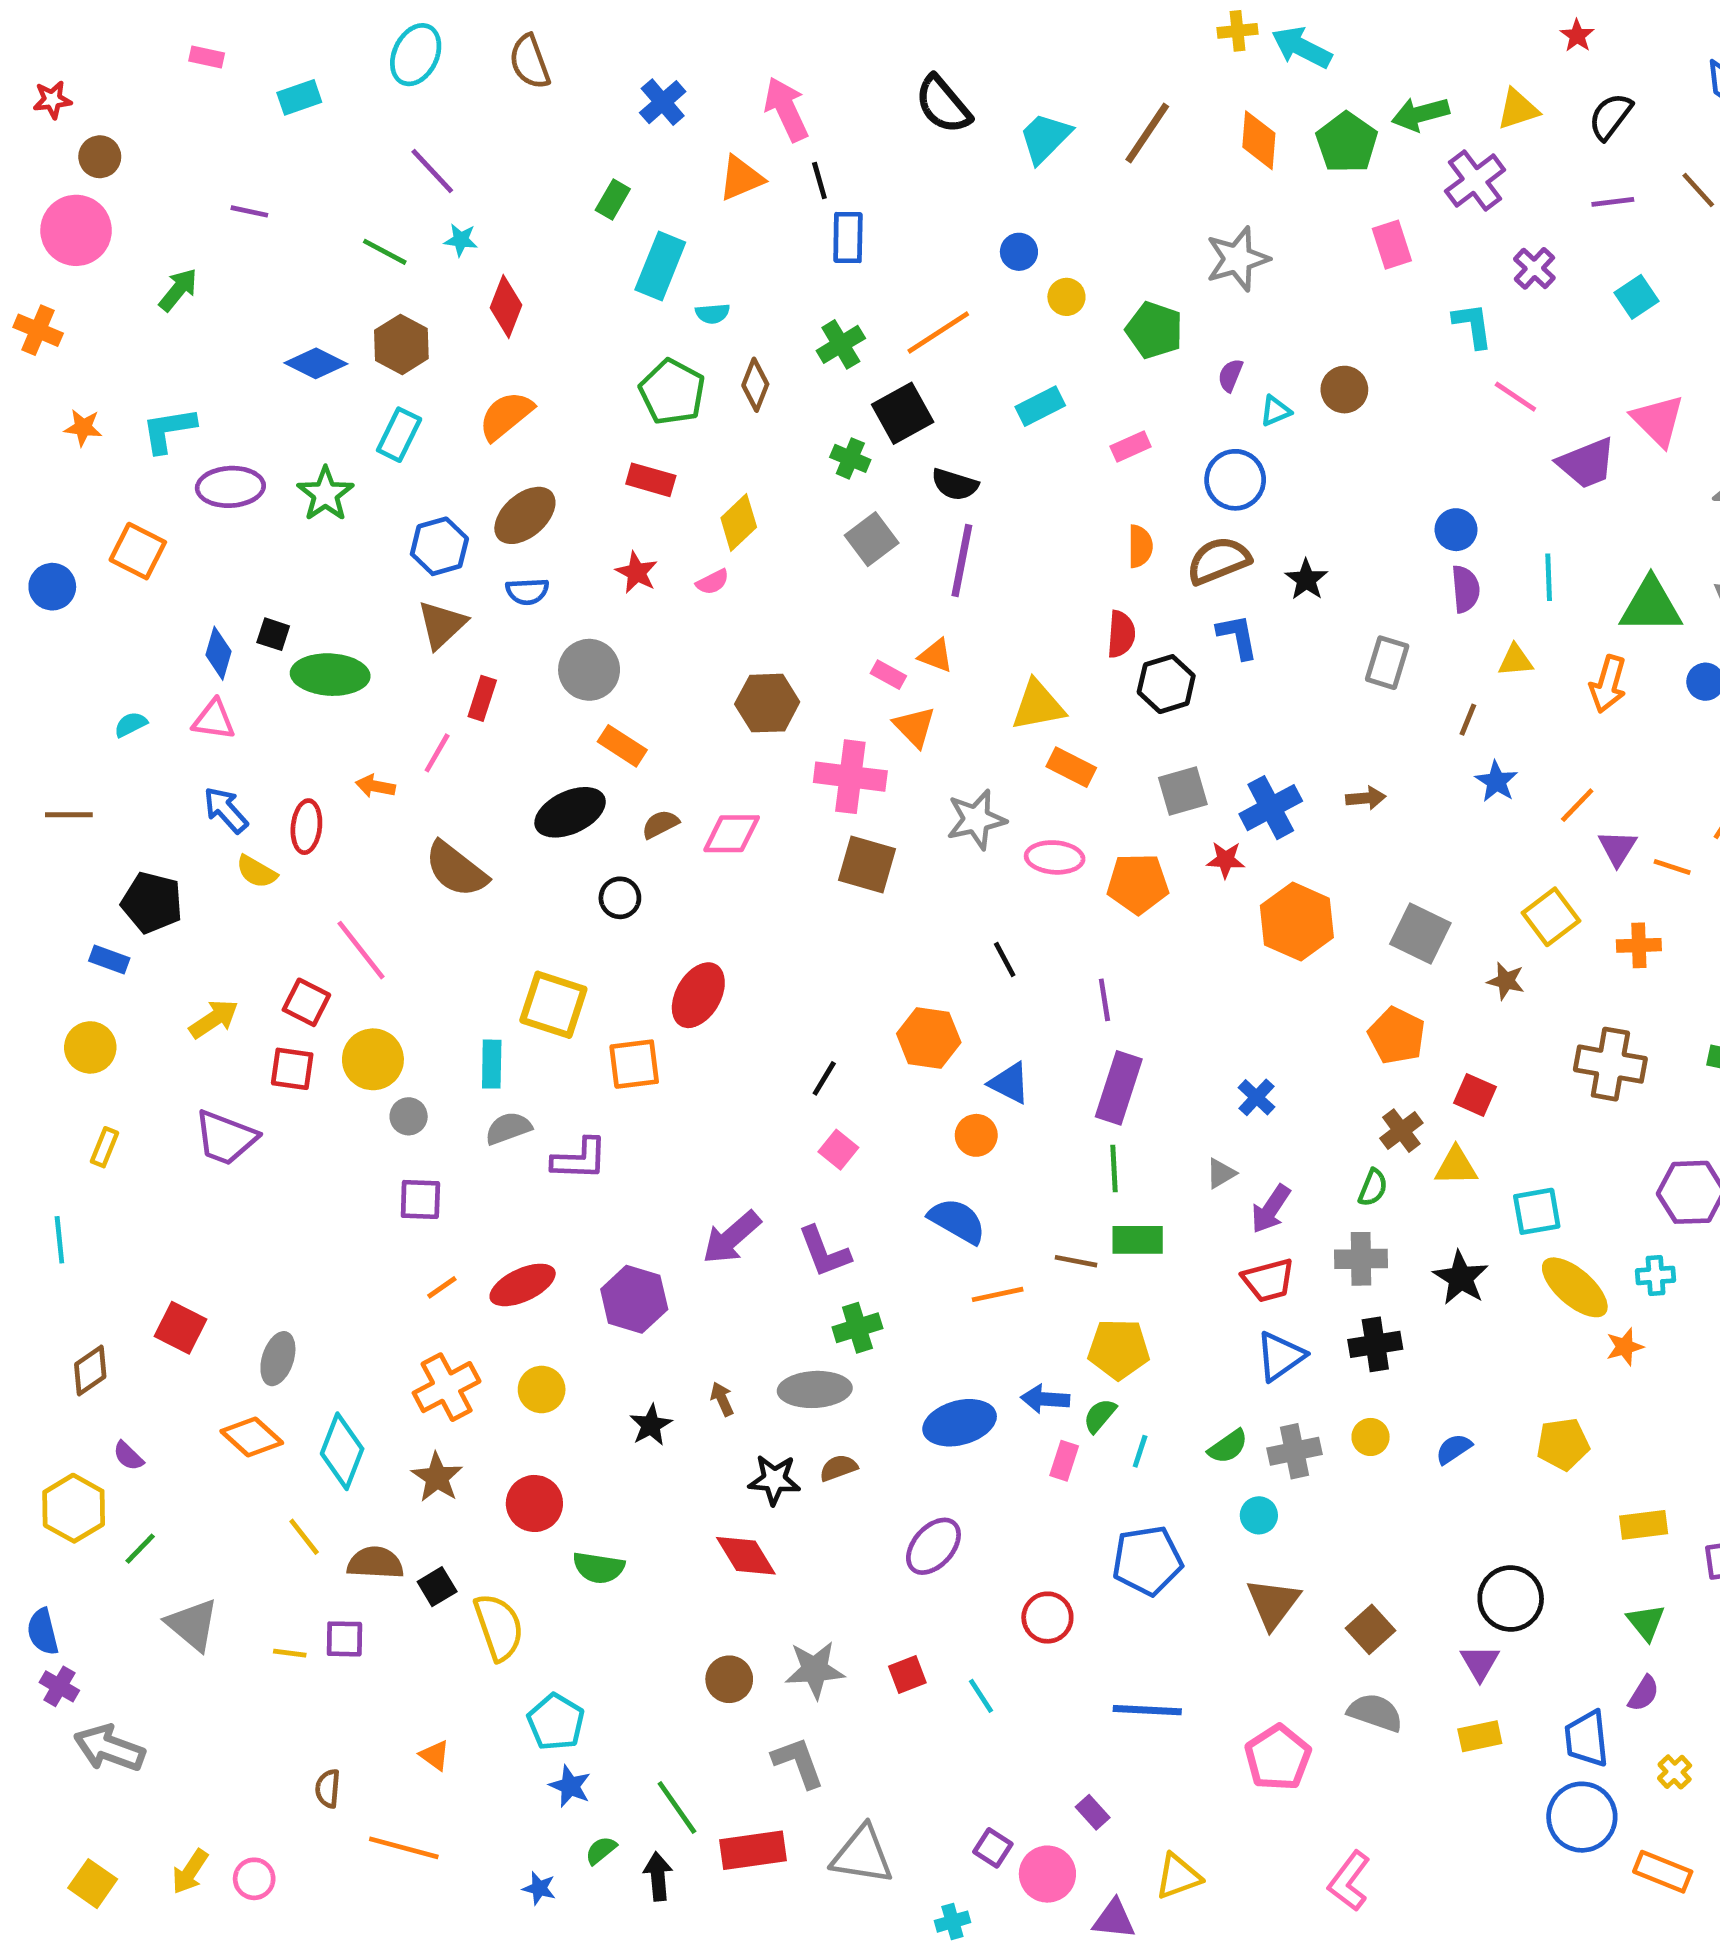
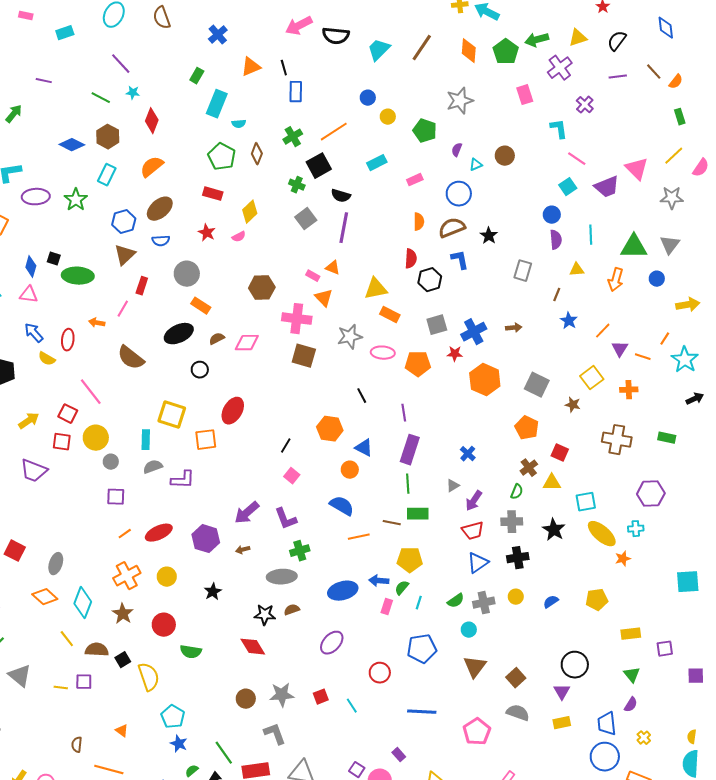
black semicircle: (943, 105) -> (336, 36), turned -44
pink arrow: (786, 109) -> (299, 26), moved, turned -92
cyan square: (1637, 297) -> (568, 187), moved
brown arrow: (722, 1399) -> (243, 550), moved, turned -80

